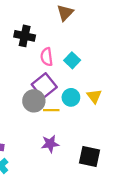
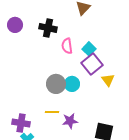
purple square: (44, 86) -> (92, 64), moved
cyan circle: (71, 97) -> (72, 84), moved
yellow line: (51, 110) -> (52, 112), moved

